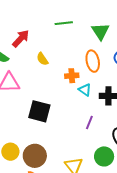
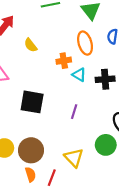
purple line: (89, 123) -> (74, 112), moved

